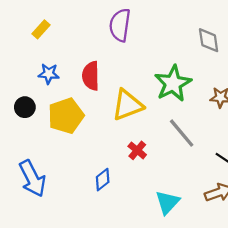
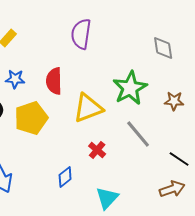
cyan triangle: (167, 202) -> (107, 198), moved

